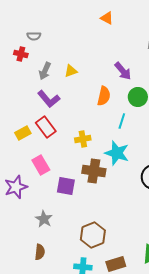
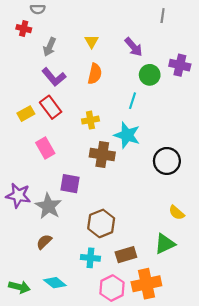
yellow triangle: (71, 71) -> (92, 41), moved, turned -40
orange semicircle: (104, 96) -> (95, 74), moved
purple square: (66, 186) -> (70, 184), moved
purple star: (16, 187) -> (18, 195), moved, turned 30
gray star: (44, 219) -> (48, 206), size x1.4
brown semicircle: (40, 252) -> (44, 242), turned -140

